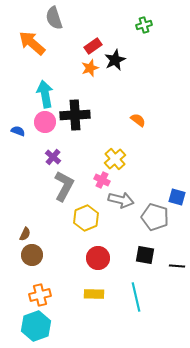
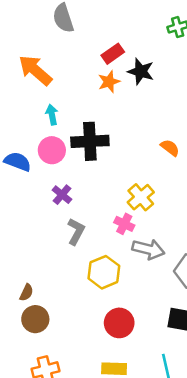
orange arrow: (32, 43) -> (35, 70), moved
black star: (115, 60) -> (141, 71), turned -30
cyan arrow: (45, 94) -> (52, 115), size x0.6
blue semicircle: (18, 131) -> (18, 162), size x1.5
gray L-shape: (64, 186) -> (76, 231), size x0.7

